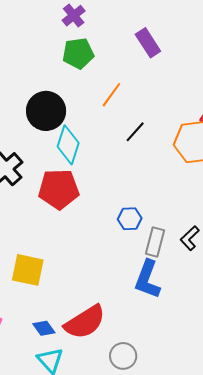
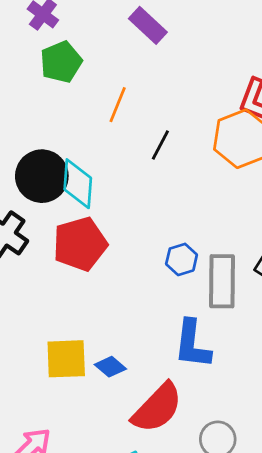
black circle: (46, 111) -> (42, 176), moved
gray rectangle: (155, 242) -> (222, 281), size x1.4
blue L-shape: (148, 279) -> (192, 344), moved
blue diamond: (44, 328) -> (110, 367), moved

